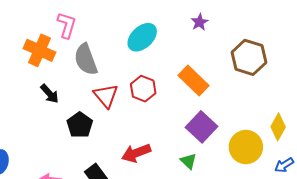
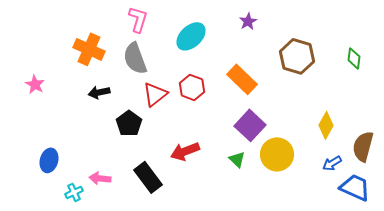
pink L-shape: (67, 25) -> (138, 19), moved
black arrow: (50, 94) -> (99, 92), turned 120
red triangle: (106, 96) -> (155, 94), turned 32
yellow circle: (246, 147) -> (277, 154), moved

